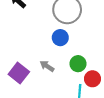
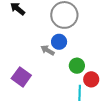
gray arrow: (47, 66) -> (48, 50), moved

